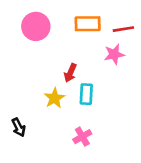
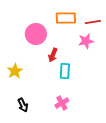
pink circle: (36, 26) -> (36, 34), moved
yellow star: (54, 98) -> (15, 71), moved
black arrow: (19, 127) -> (23, 105), moved

